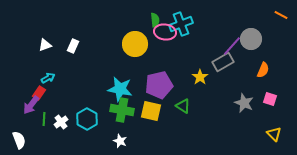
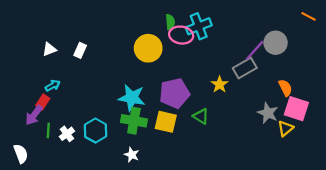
orange semicircle: (263, 70) -> (285, 88), moved, turned -49
pink square: (270, 99) -> (296, 109), size x1.6
yellow triangle: (274, 134) -> (285, 128), moved, turned 35

